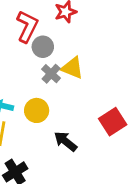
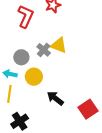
gray circle: (43, 47) -> (21, 57), moved
red square: (113, 122) -> (88, 109), moved

